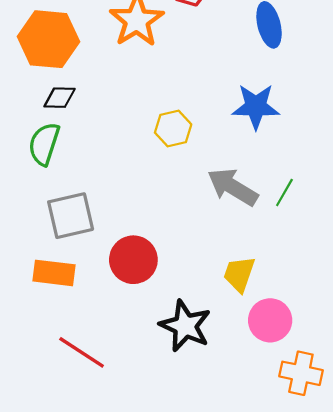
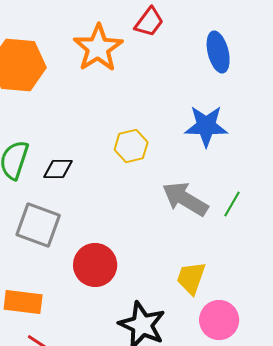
black diamond: (60, 98) -> (58, 169), moved
gray square: (71, 216) -> (38, 225), turned 33
orange rectangle: (54, 273) -> (23, 302), moved

